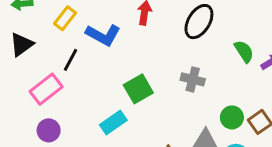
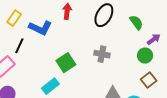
green semicircle: (244, 51) -> (136, 22), moved
green circle: (232, 117) -> (145, 56), moved

